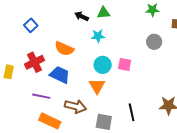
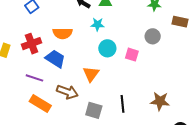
orange semicircle: (64, 49) -> (63, 33), turned -30
pink square: (125, 64) -> (132, 55), moved
cyan circle: (103, 65) -> (107, 48), moved

